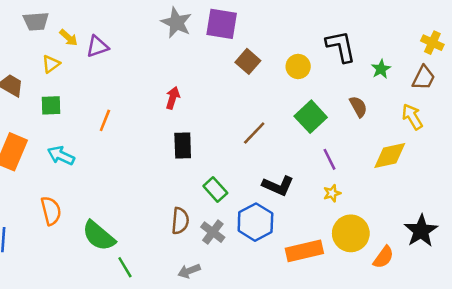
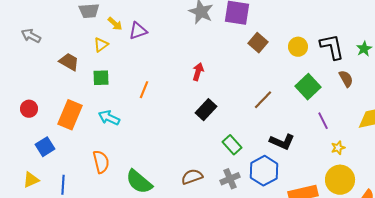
black L-shape: (341, 46) -> (332, 47), moved
black rectangle: (183, 146) -> (206, 110), turned 45
yellow star: (332, 193) -> (338, 148), moved
brown semicircle: (180, 221) -> (192, 177), moved, turned -115
gray cross: (213, 232) -> (230, 179), turned 30

